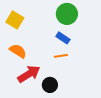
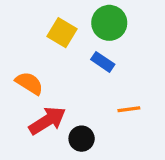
yellow square: (15, 20) -> (62, 33), moved
orange line: (61, 56) -> (129, 109), moved

